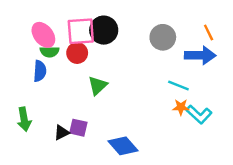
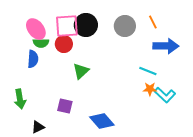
orange line: (209, 32) -> (153, 22), moved
gray circle: (163, 37) -> (125, 26), moved
black triangle: (61, 133) -> (38, 127), moved

